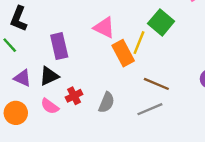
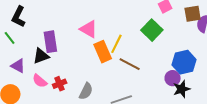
green square: (161, 22) -> (152, 30), moved
black triangle: (49, 76) -> (41, 56), moved
brown line: (156, 84) -> (130, 64), moved
pink semicircle: (50, 106) -> (40, 81), moved

